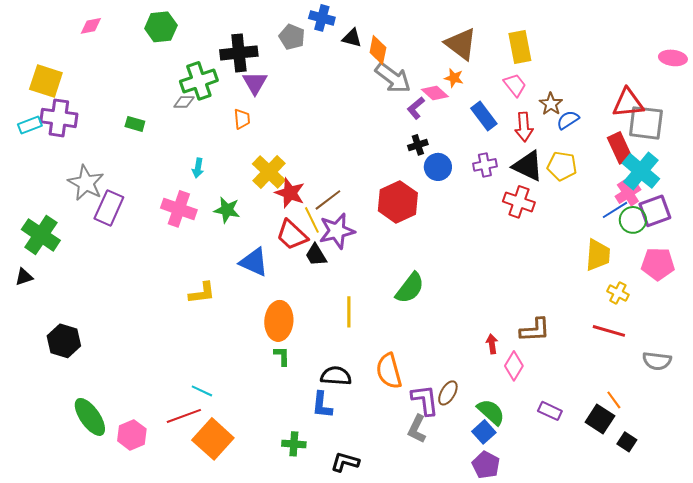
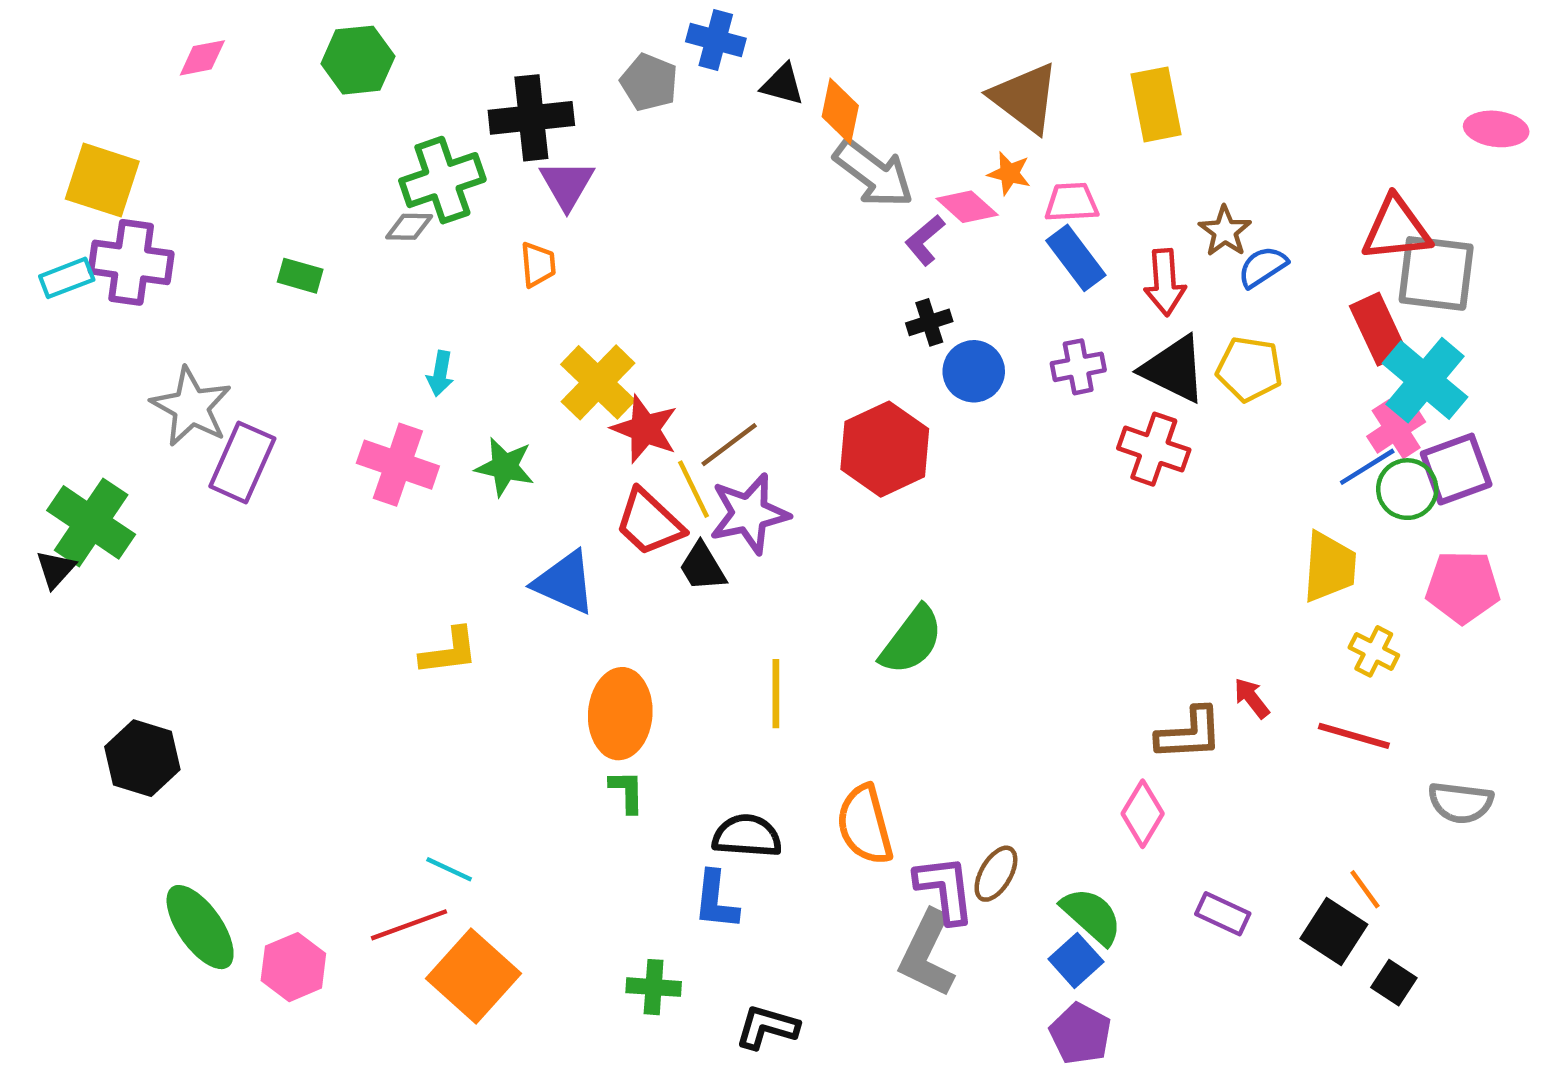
pink trapezoid: (515, 85) -> (1072, 202), moved, turned -55
black triangle: (24, 277) -> (56, 569), moved, turned -30
red arrow: (492, 344) -> (1252, 698), moved, turned -30
gray L-shape: (417, 429) -> (927, 954), size x1.4

